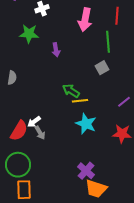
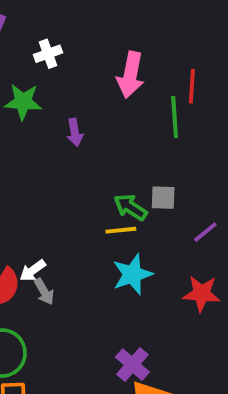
red line: (117, 16) -> (192, 86), moved
gray square: (102, 68) -> (163, 198), moved, turned 32
green arrow: (71, 91) -> (130, 207), moved
cyan star: (86, 124) -> (132, 274), turned 30

